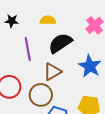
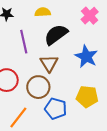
brown triangle: (52, 72) -> (49, 63), turned -30

